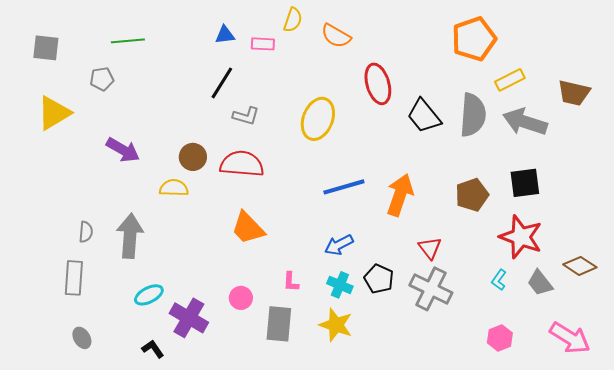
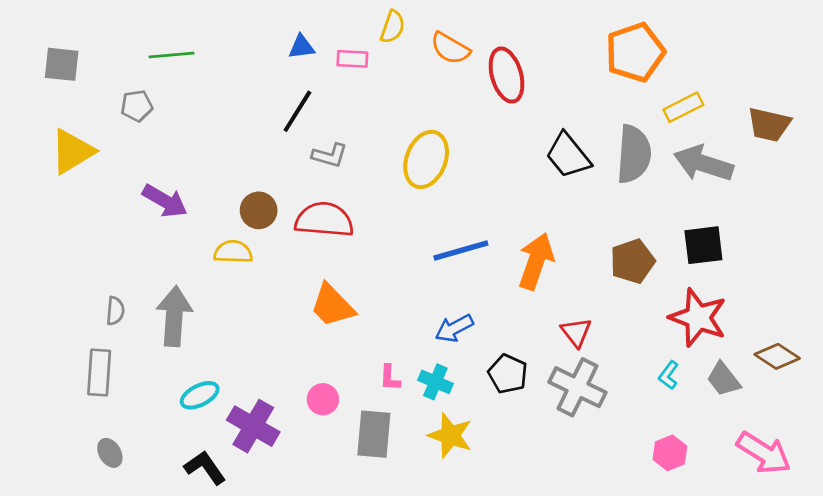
red ellipse: (378, 84) -> (506, 75), moved
cyan cross: (340, 285) -> (435, 382), moved
black L-shape: (153, 349) -> (205, 468), size x1.4

